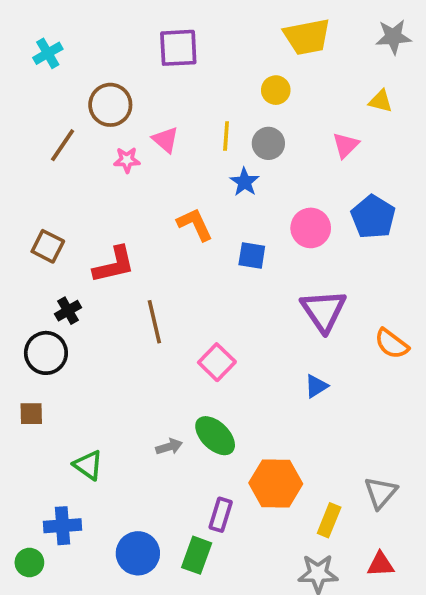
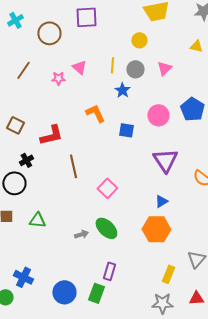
brown circle: (110, 105) -> (49, 33), moved
pink triangle: (346, 145) -> (164, 68), moved
green triangle: (88, 465) -> (37, 220), moved, turned -30
orange hexagon: (276, 483) -> (156, 229), moved
blue cross: (63, 526) -> (23, 277), turned 30

